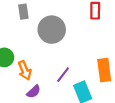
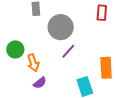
purple line: (63, 75) -> (68, 51), moved

